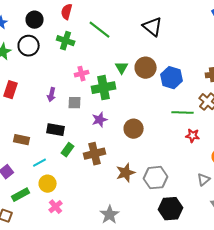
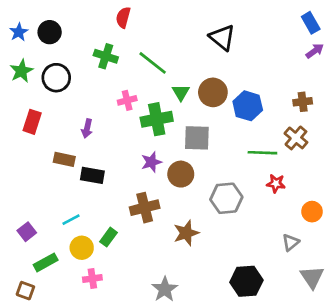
red semicircle: (67, 12) -> (123, 17), moved
black circle: (35, 20) -> (50, 32), moved
green line: (100, 30) -> (153, 63), moved
black circle: (29, 46) -> (56, 78), moved
gray square: (75, 103) -> (197, 138), moved, size x1.5
brown circle: (134, 129) -> (181, 174), moved
brown rectangle: (22, 140) -> (64, 159), moved
green rectangle: (68, 150) -> (108, 237), moved
gray hexagon: (156, 178) -> (226, 198), moved
pink cross: (56, 207) -> (92, 279), turned 32

